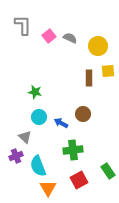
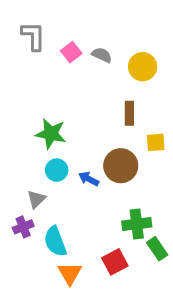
yellow square: (108, 71) -> (156, 142), moved
green star: (35, 92) -> (51, 134), size x1.5
brown circle: (83, 114) -> (121, 166), size x1.5
gray triangle: (25, 137) -> (36, 199), turned 32
green cross: (73, 150) -> (137, 224), moved

